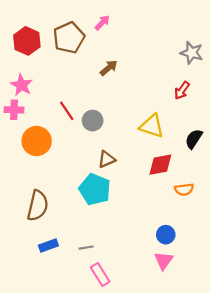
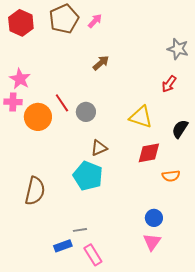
brown pentagon: (69, 38) -> (64, 19), moved
red hexagon: (27, 41) -> (21, 23), moved
orange circle: (37, 141) -> (38, 117), moved
blue rectangle: (48, 245) -> (63, 246), moved

